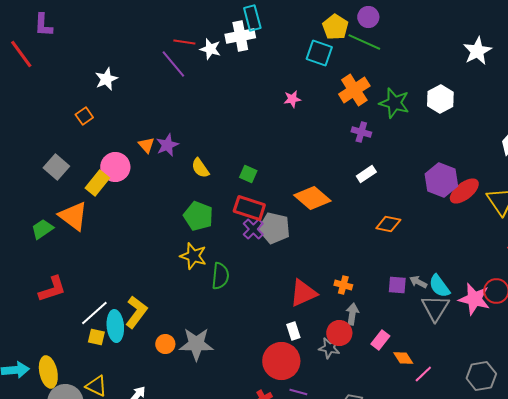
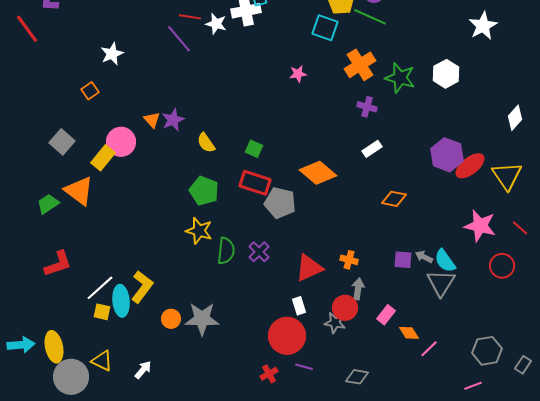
purple cross: (253, 229) -> (259, 252), moved
pink star: (474, 299) -> (480, 226), moved

